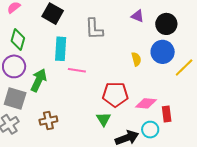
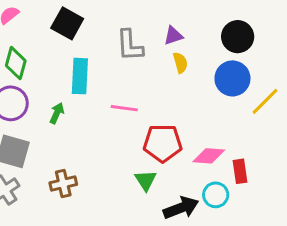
purple triangle: (138, 16) -> (173, 36), moved, turned -40
yellow semicircle: (136, 59) -> (180, 63), moved
pink line: (77, 70) -> (124, 108), moved
green arrow: (39, 80) -> (57, 113), moved, size x0.6

